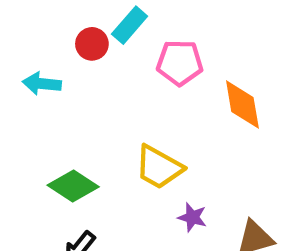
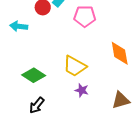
orange diamond: (242, 104) -> (120, 53), moved
purple star: (192, 217) -> (82, 90), moved

